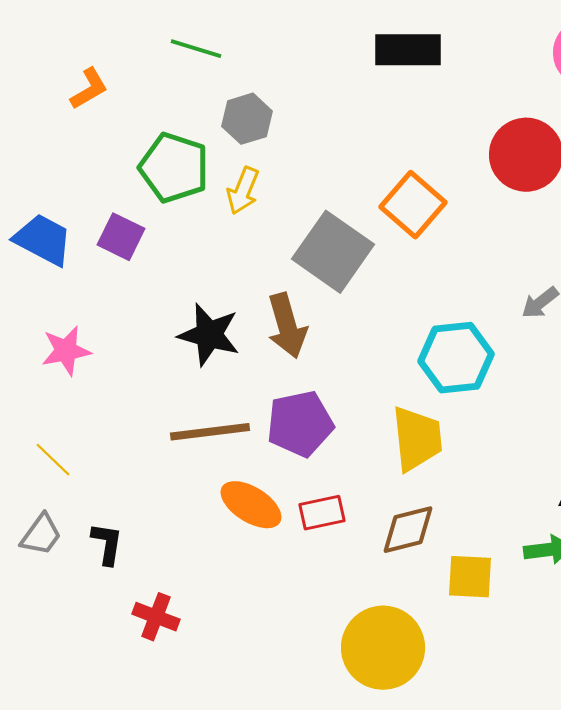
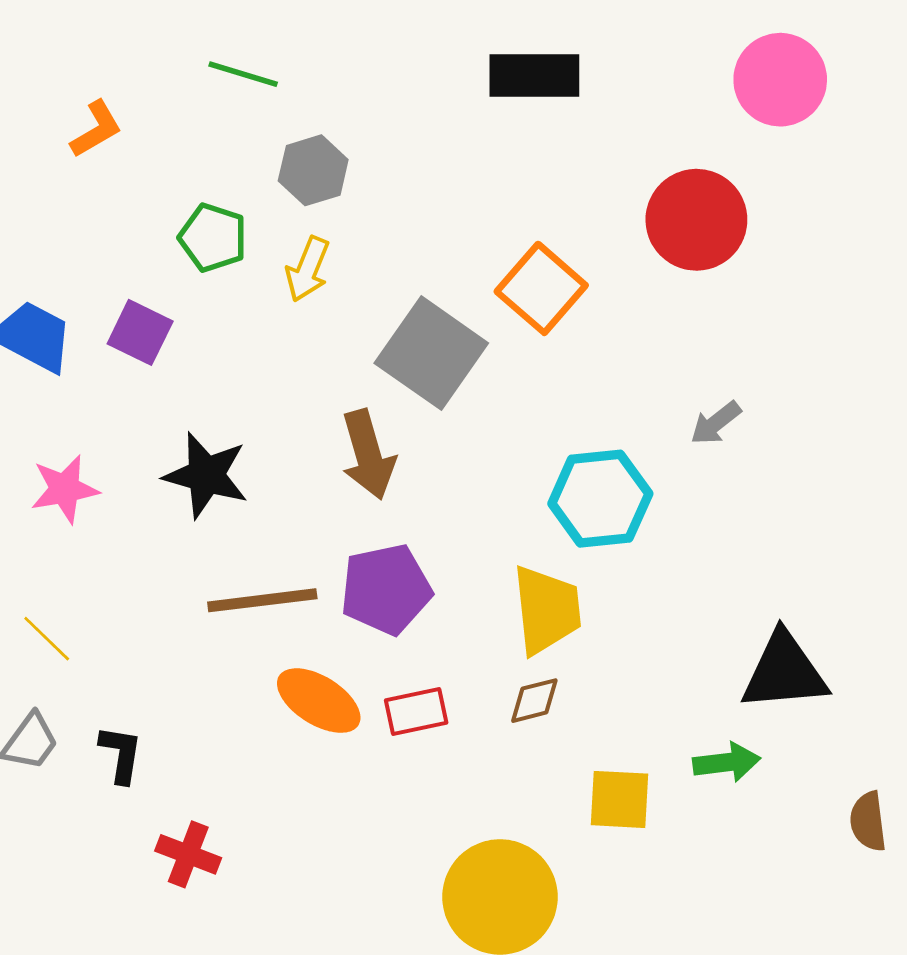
green pentagon: (174, 168) -> (213, 238), size x0.7
black star: (209, 335) -> (206, 475), moved
brown diamond: (408, 530) -> (534, 701), moved, size x0.7

